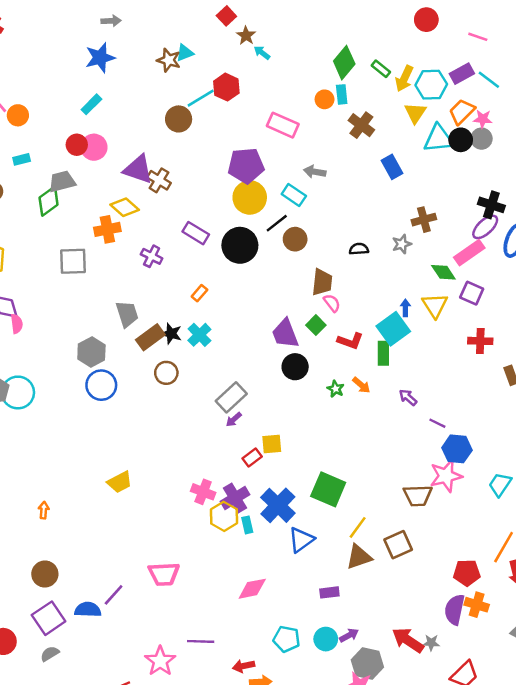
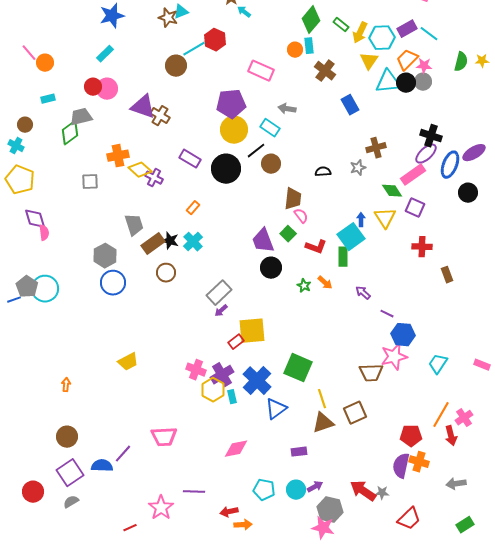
yellow diamond: (125, 207) -> (140, 170), moved
gray square: (73, 261) -> (90, 182), size x0.7
yellow square: (272, 444) -> (252, 331), size x1.6
yellow line: (358, 527) -> (322, 399), turned -54

